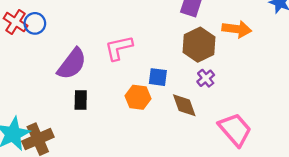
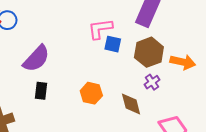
orange arrow: (237, 29) -> (183, 62), moved
pink L-shape: (119, 48) -> (100, 29), moved
blue square: (158, 77) -> (113, 44), moved

